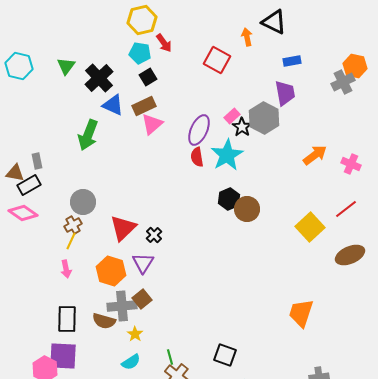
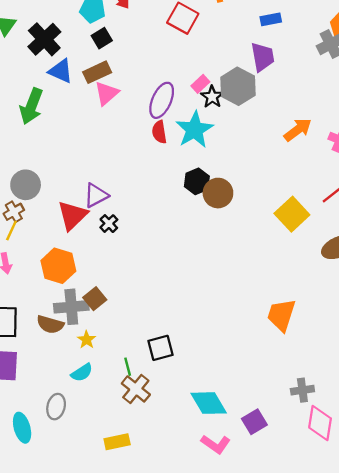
purple triangle: (143, 263) -> (96, 195), moved, turned 30
black square: (225, 355) -> (160, 348), moved, turned -35

